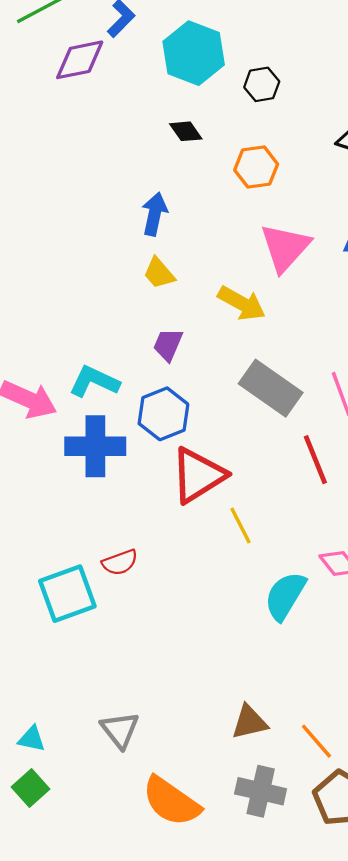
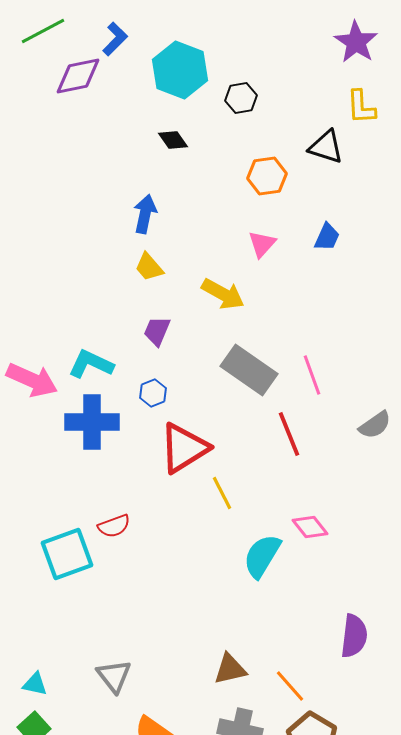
orange hexagon: (256, 167) -> (267, 176), moved
pink triangle: (285, 247) -> (262, 244), size x0.6
blue hexagon: (163, 414) -> (153, 393), size x0.6

